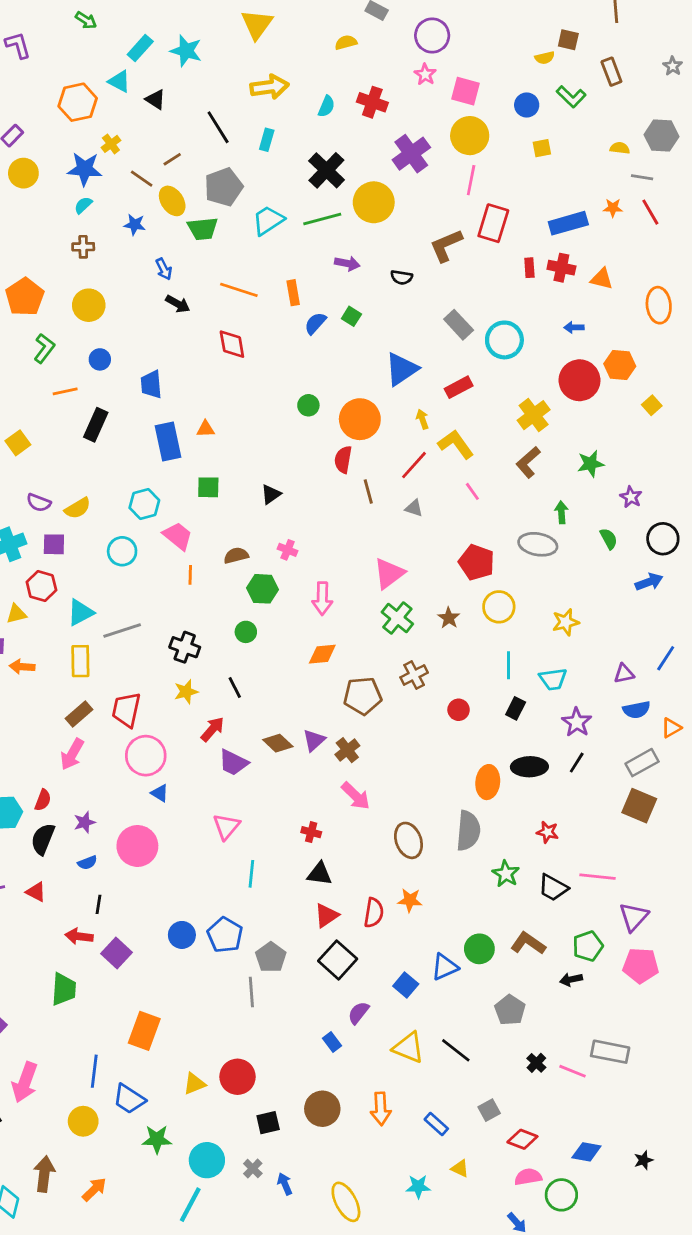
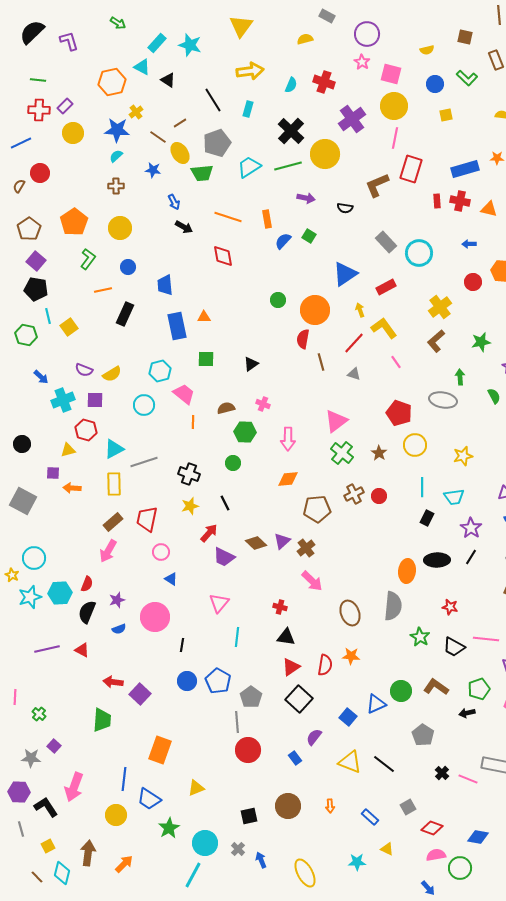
yellow semicircle: (545, 58) -> (427, 50), moved
red circle: (579, 380) -> (473, 282), size x0.6
red circle: (459, 710) -> (379, 496), moved
pink circle: (146, 756) -> (161, 552), size x0.6
black line: (98, 904) -> (182, 645), moved
red circle: (237, 1077) -> (248, 750), moved
orange arrow: (381, 1109) -> (330, 806), size x0.6
green star: (157, 1139) -> (169, 828), turned -30

